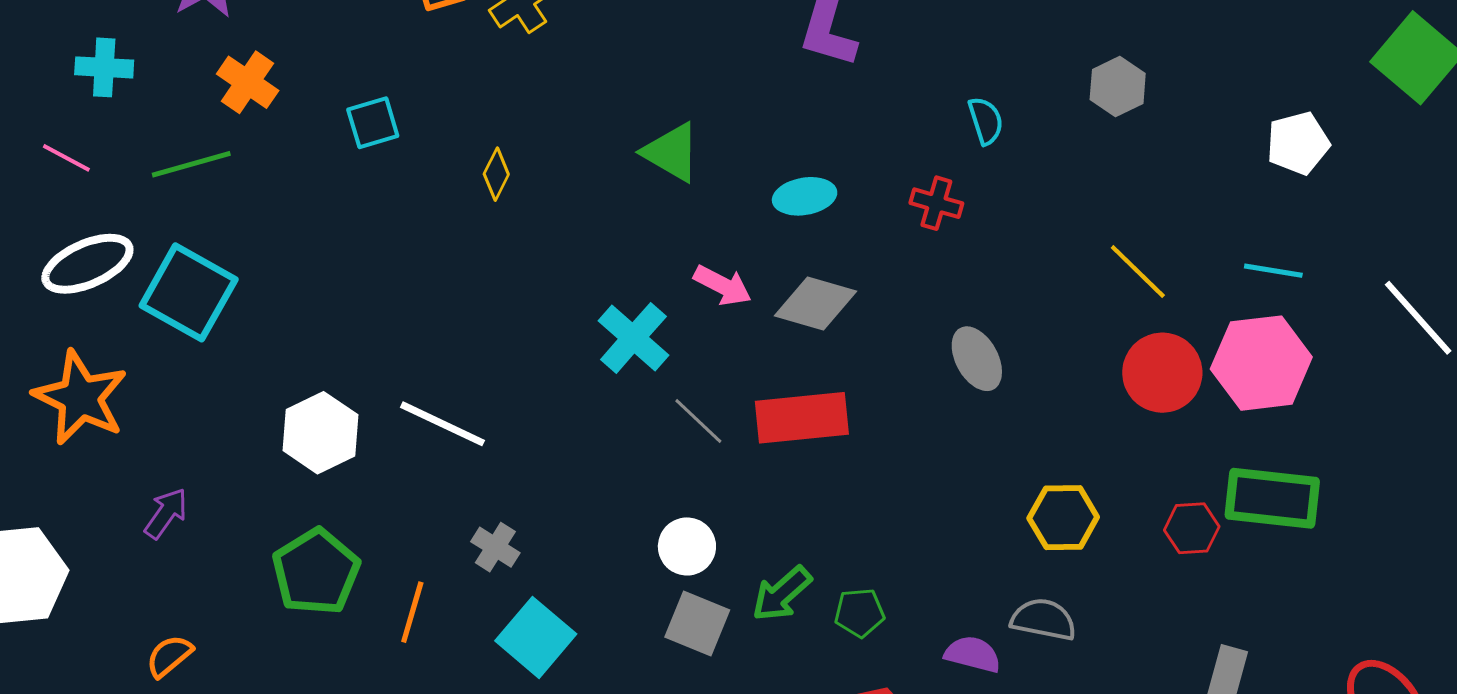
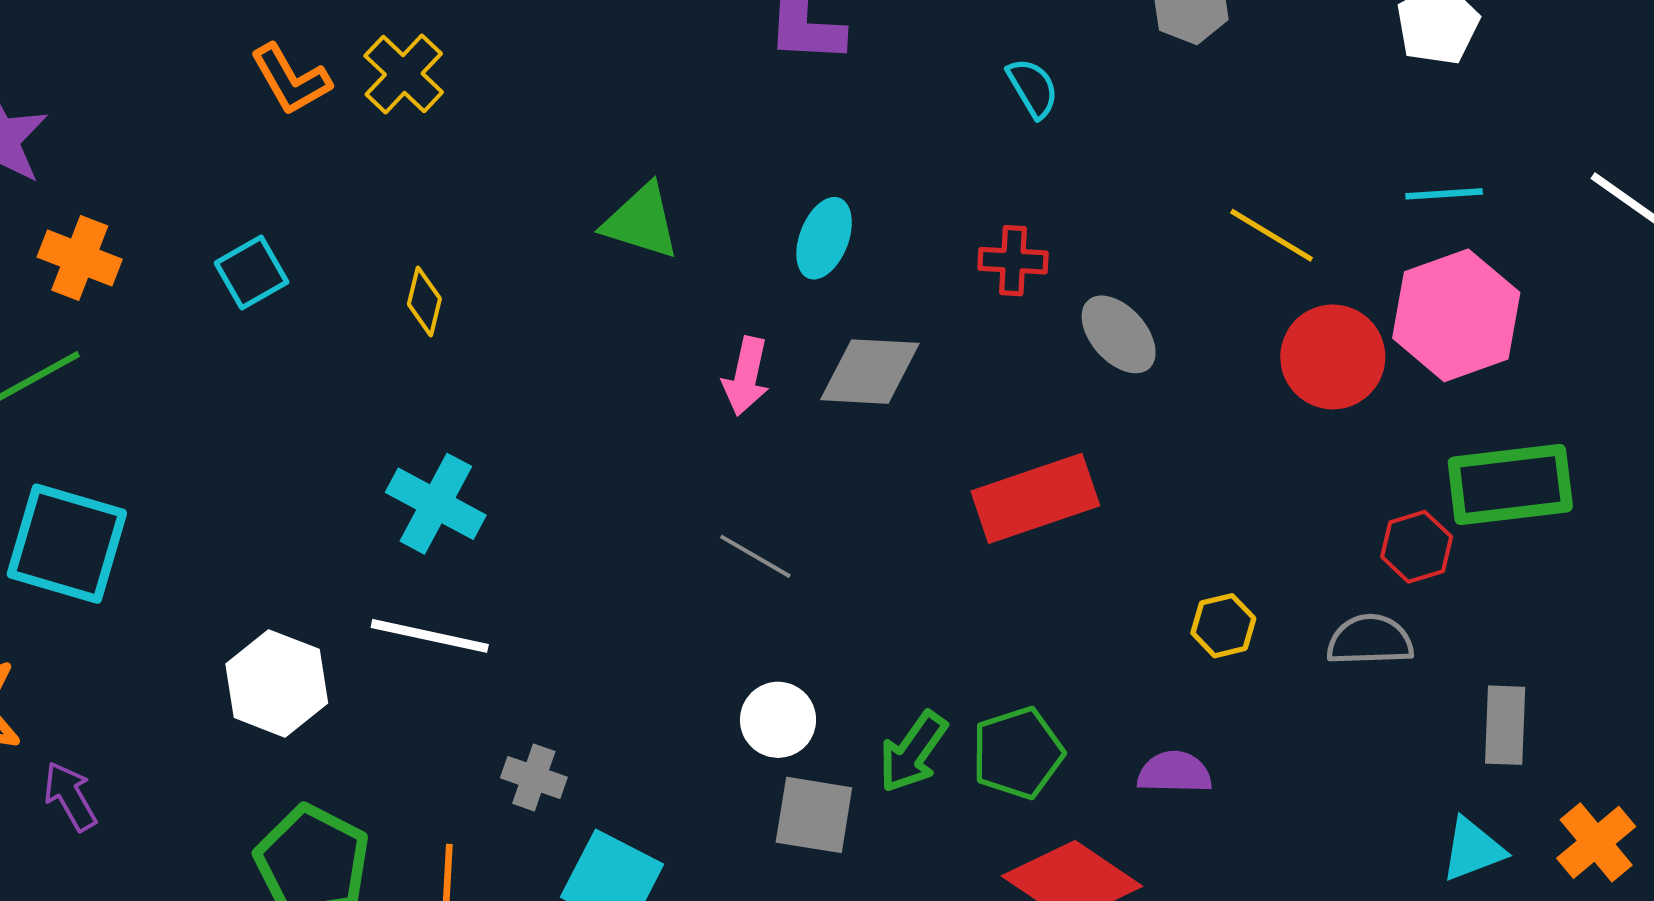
cyan ellipse: (805, 196) -> (824, 238), turned -46
red cross: (936, 203) -> (1013, 261), moved
pink arrow: (723, 285) -> (746, 376), turned 88
cyan cross: (633, 338) -> (436, 504), moved
gray ellipse: (977, 359) -> (1119, 334), moved
red rectangle: (802, 418) -> (1035, 498), moved
purple arrow: (166, 513) -> (70, 796), moved, turned -52
yellow hexagon: (1063, 518) -> (1223, 626), moved, size x0.7
green pentagon: (859, 613) -> (1018, 753), size x1.4
gray semicircle: (1043, 619) -> (1370, 640), moved

